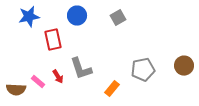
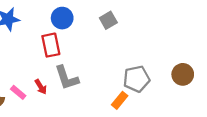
red rectangle: (53, 40) -> (51, 45), moved
orange rectangle: (112, 89) -> (120, 100), moved

